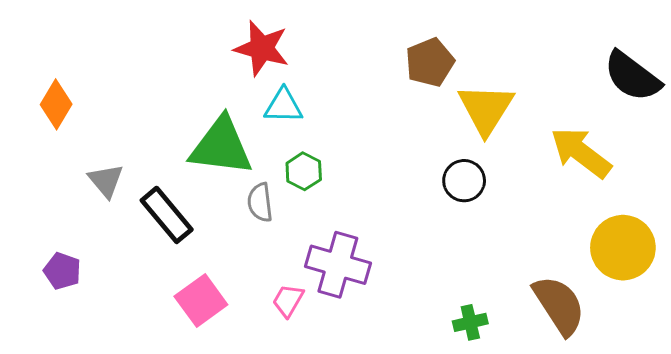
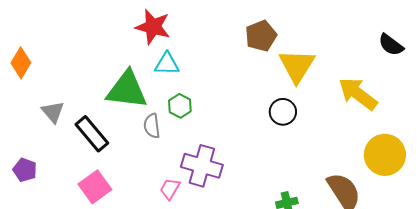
black semicircle: (632, 76) -> (391, 45), size x0.7
pink square: (201, 301) -> (95, 187), moved

